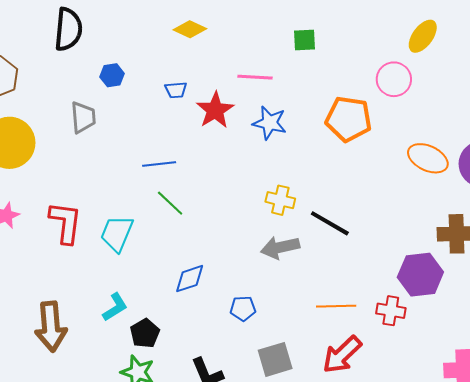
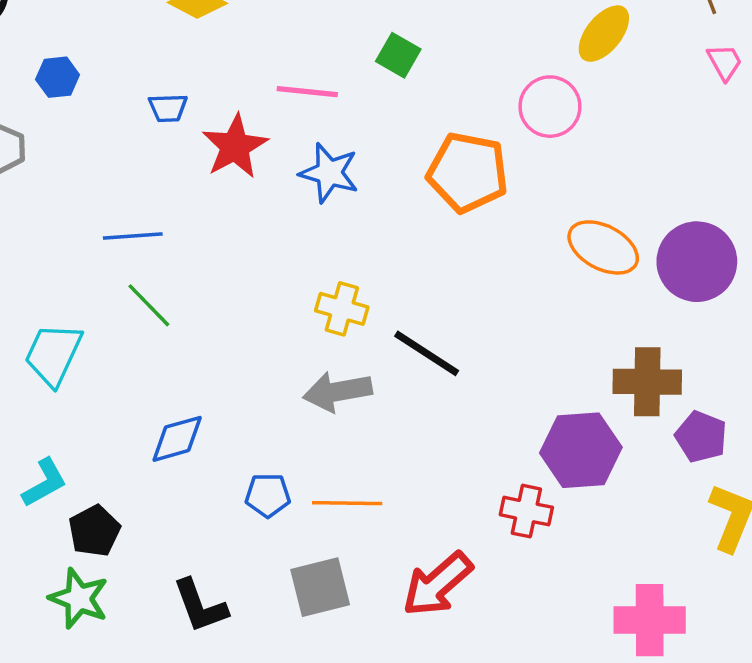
green square: (305, 40) -> (398, 55), moved, turned 30
orange line: (336, 306) -> (347, 503), moved

